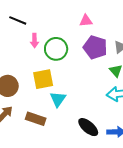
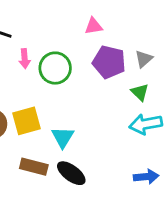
yellow square: (43, 79) -> (26, 121), moved
black ellipse: (88, 127) -> (71, 173), moved

